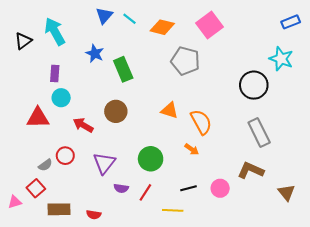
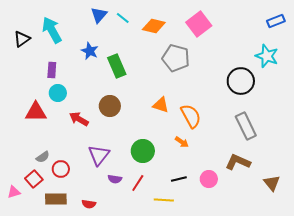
red circle: (65, 156) -> (61, 169), moved

